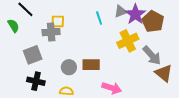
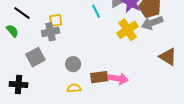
gray arrow: (152, 55) -> (152, 23), moved, turned 120
brown rectangle: (91, 65) -> (99, 77), moved
black cross: (36, 81) -> (19, 84), moved

